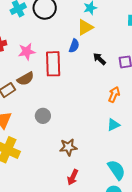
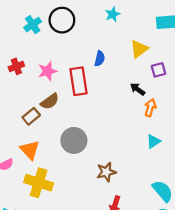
yellow triangle: (85, 27) -> (139, 49), moved
black arrow: (99, 59) -> (138, 89), moved
gray circle: (43, 116) -> (74, 140), size x1.5

